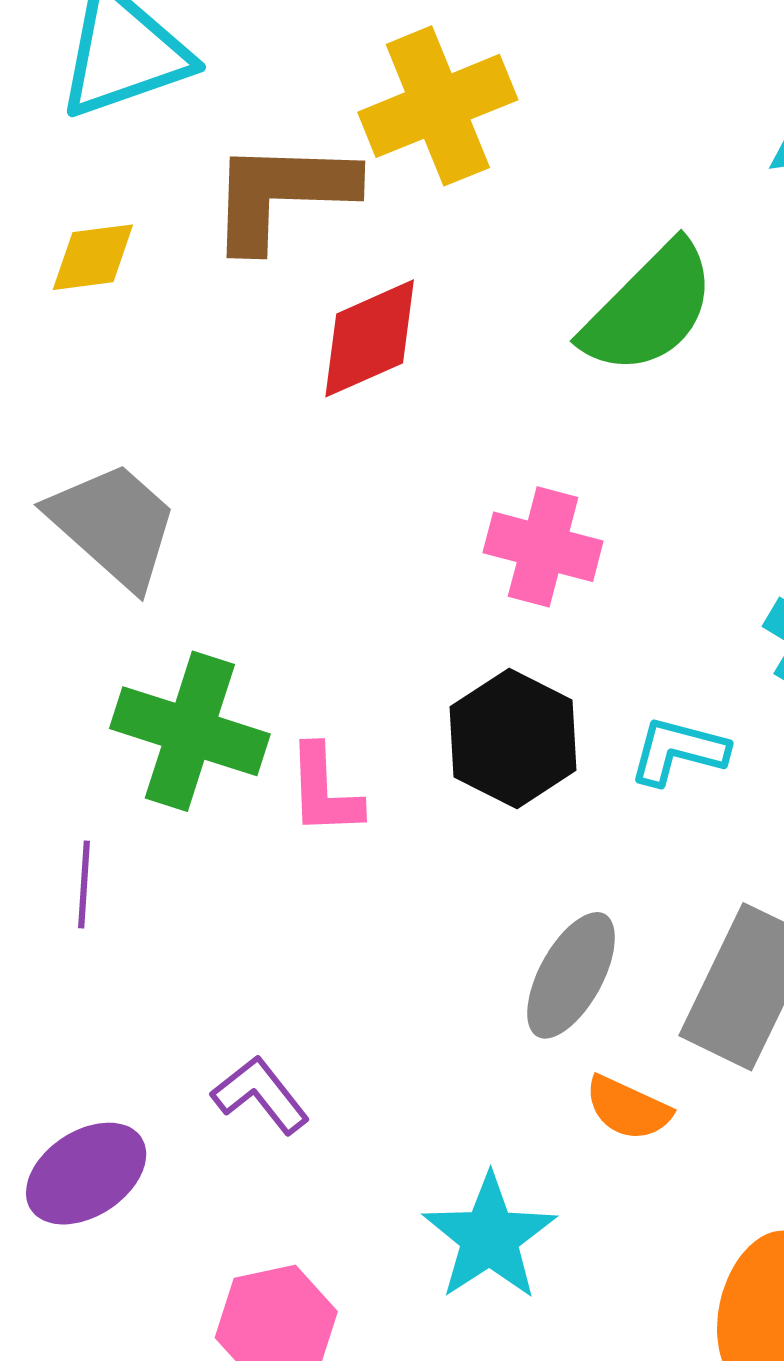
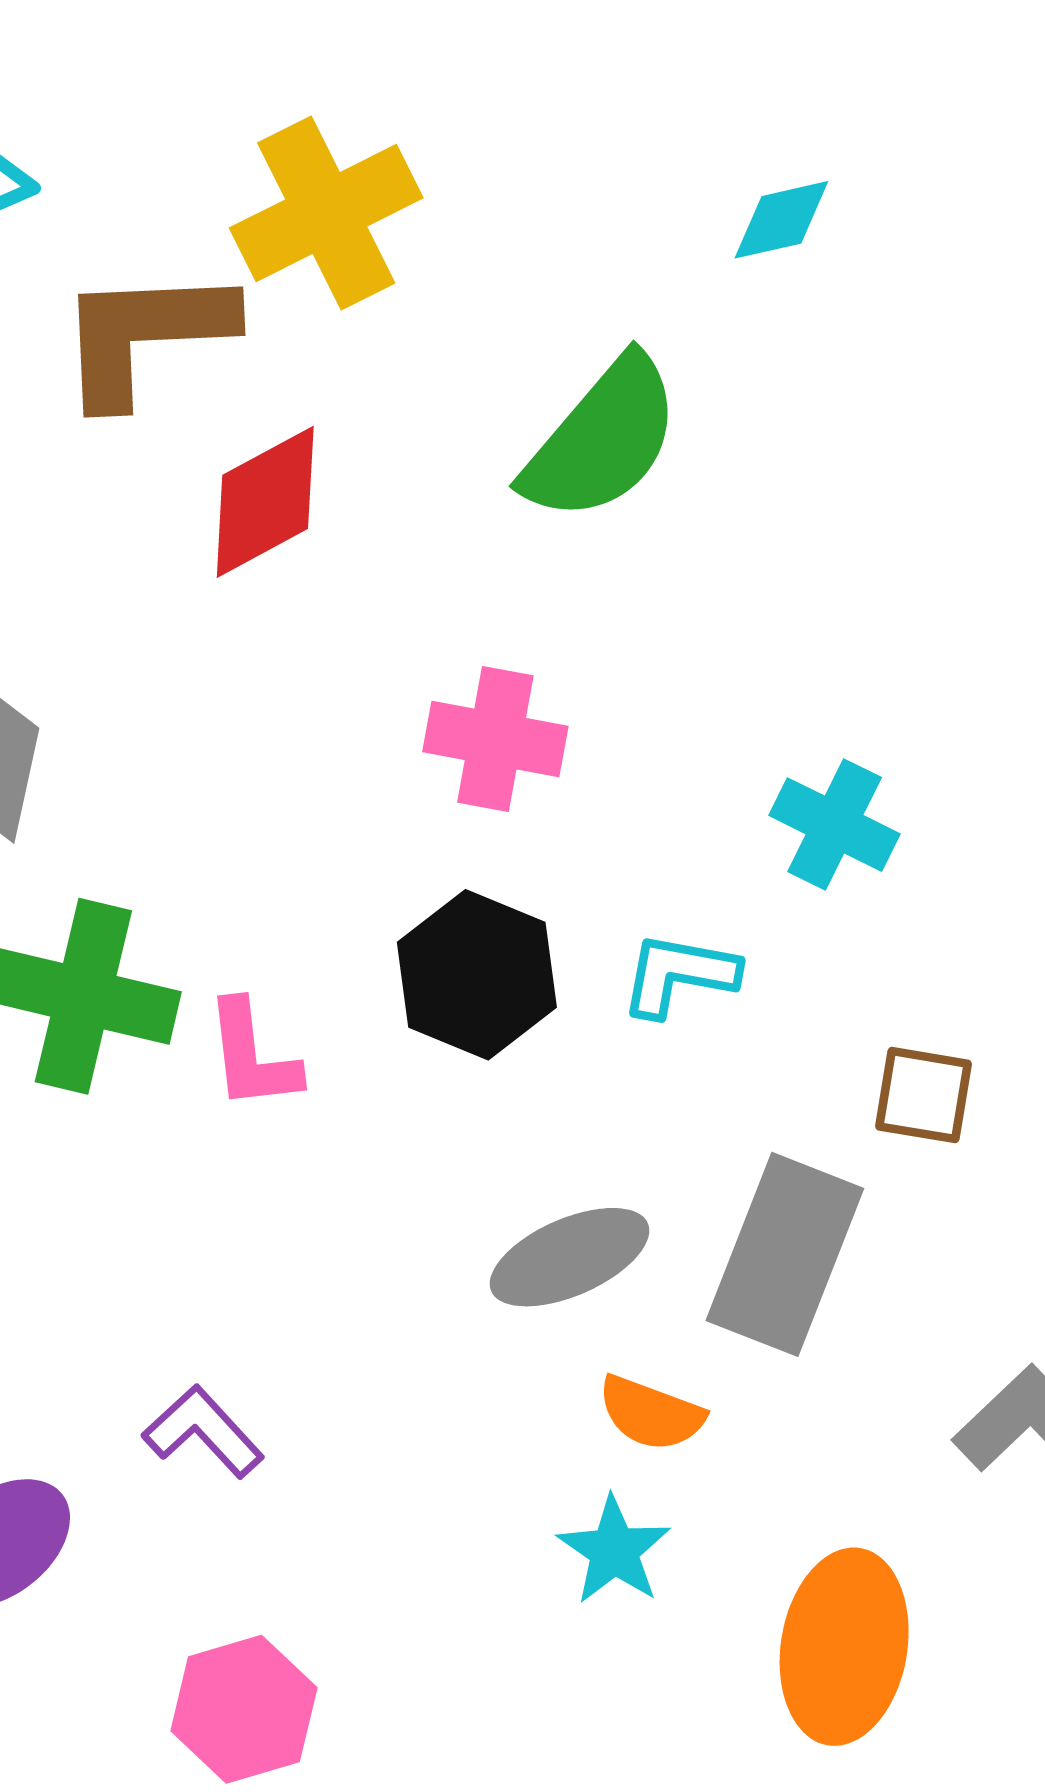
gray ellipse: (571, 975) -> (570, 1257), turned 42
cyan star: (490, 1237) -> (614, 1550), moved, size x0.7

